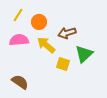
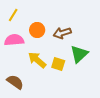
orange circle: (39, 22) -> (37, 30), moved
yellow arrow: (46, 45) -> (37, 60), moved

